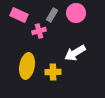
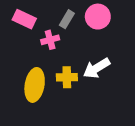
yellow cross: (53, 72) -> (67, 77), moved

